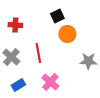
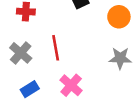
orange circle: (67, 34) -> (119, 17), moved

